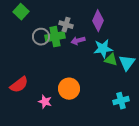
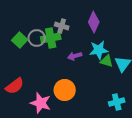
green square: (21, 12) -> (20, 40), moved
purple arrow: (78, 41) -> (75, 56), moved
pink star: (45, 102) -> (41, 103), size x1.5

